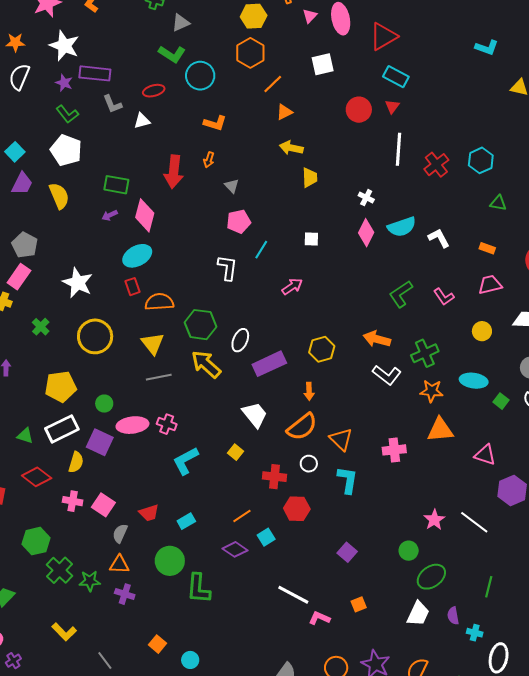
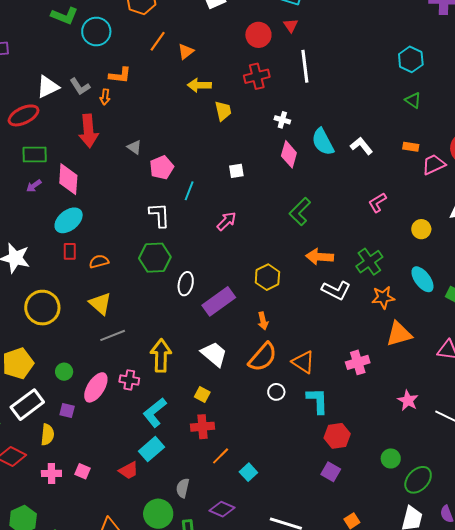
orange line: (273, 84) -> (158, 41), moved
red ellipse: (154, 91) -> (24, 115), moved, size x1.4
gray L-shape: (112, 104) -> (80, 86), moved
white triangle: (142, 121) -> (48, 87), size x1.4
orange arrow: (209, 160) -> (105, 97), moved
cyan hexagon: (481, 160) -> (411, 59), moved
red cross: (436, 165) -> (257, 76), moved, turned 35
gray triangle: (232, 186) -> (134, 147), moved
green triangle: (498, 203) -> (413, 100), turned 36
cyan semicircle: (402, 227) -> (323, 142), turned 92
pink trapezoid: (490, 285) -> (434, 165), moved
red rectangle: (133, 287) -> (70, 251), turned 30
green L-shape: (401, 294) -> (300, 212), moved
pink L-shape: (444, 297) -> (377, 203), turned 105
orange semicircle: (159, 302) -> (99, 261), size x0.7
green hexagon: (200, 325) -> (155, 258), moved
yellow arrow: (206, 364) -> (161, 356), moved, turned 60
cyan ellipse: (474, 381) -> (422, 279), turned 56
pink ellipse: (132, 425) -> (96, 387), turned -40
purple square: (100, 442) -> (67, 411), size x0.6
red cross: (275, 477) -> (202, 427), moved
pink square: (103, 505) -> (82, 471), size x0.7
red hexagon: (297, 509) -> (337, 436), moved
pink star: (434, 520) -> (408, 400), moved
cyan rectangle: (186, 521) -> (151, 449), moved, size x1.4
gray semicircle: (120, 533) -> (183, 488), moved
purple diamond: (235, 549) -> (222, 509), moved

